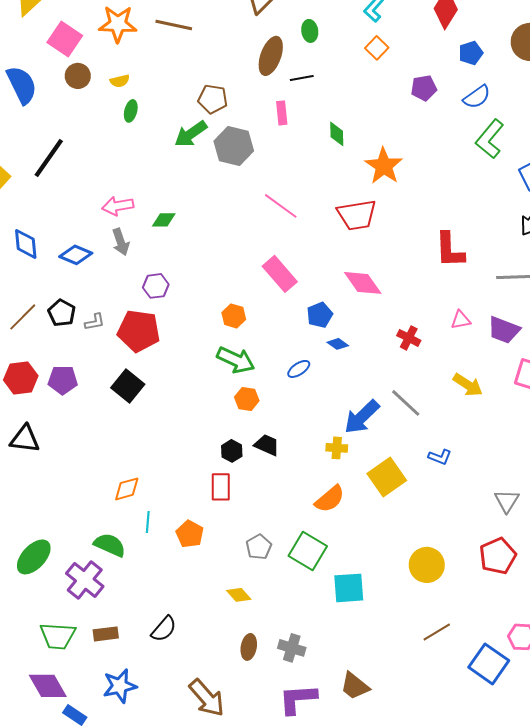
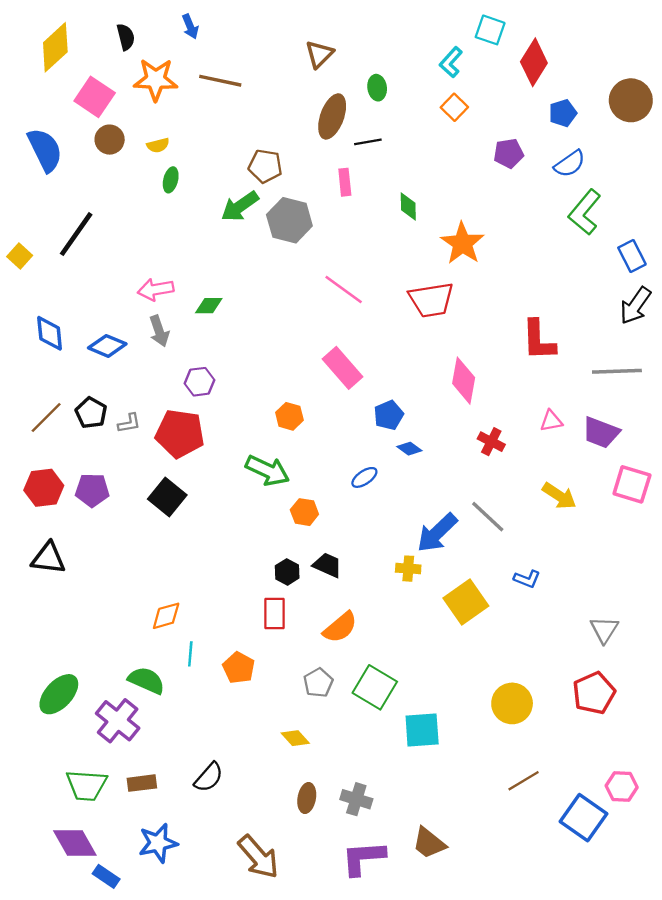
pink diamond: (363, 283) -> (464, 381), moved, turned 45
green arrow: (236, 360) -> (268, 471), moved
orange semicircle: (330, 499) -> (340, 627), moved

